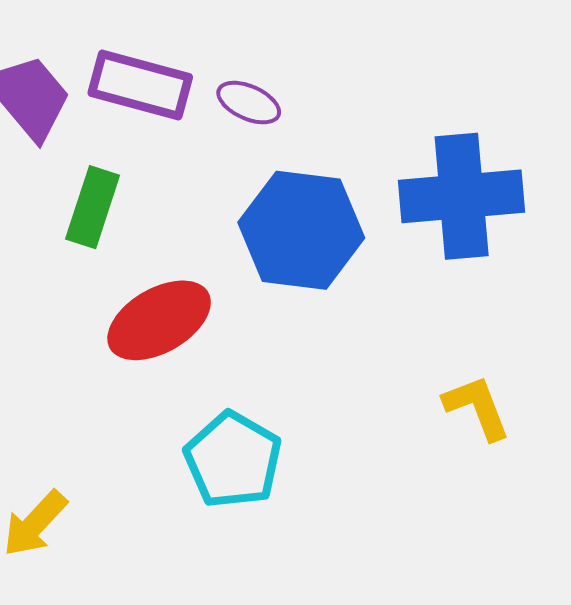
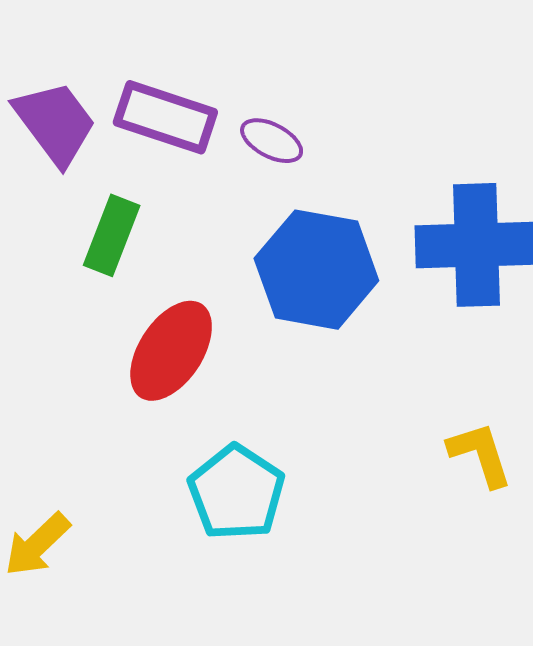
red ellipse: (159, 320) -> (171, 351), turned -30

